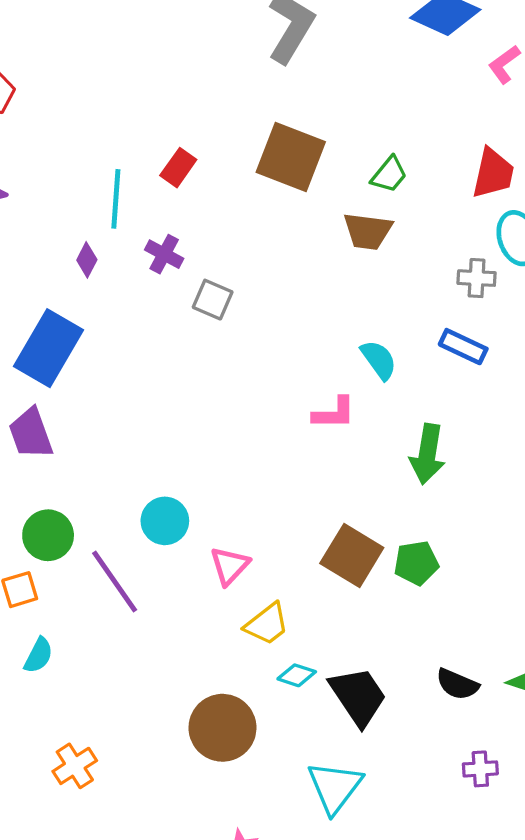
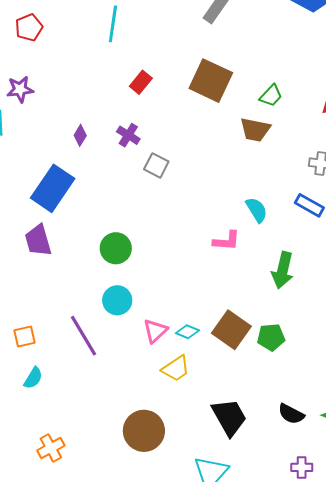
cyan line: (116, 199) -> (113, 24), moved
green circle: (48, 535) -> (116, 248), moved
cyan diamond: (297, 675) -> (187, 332), moved

